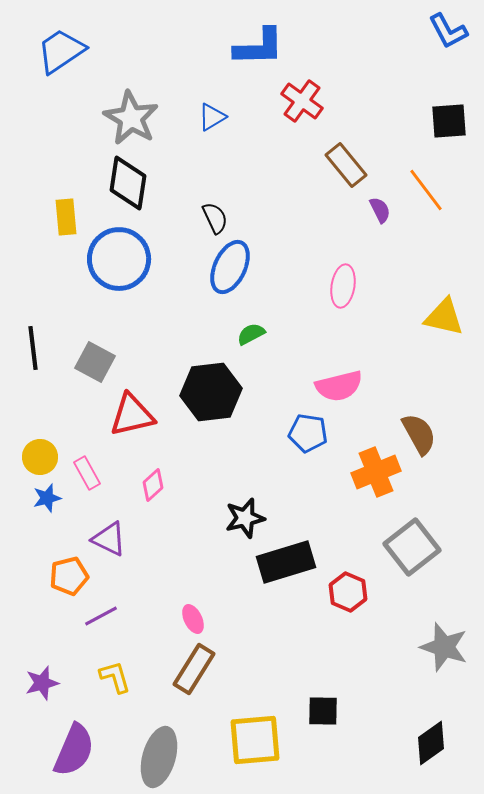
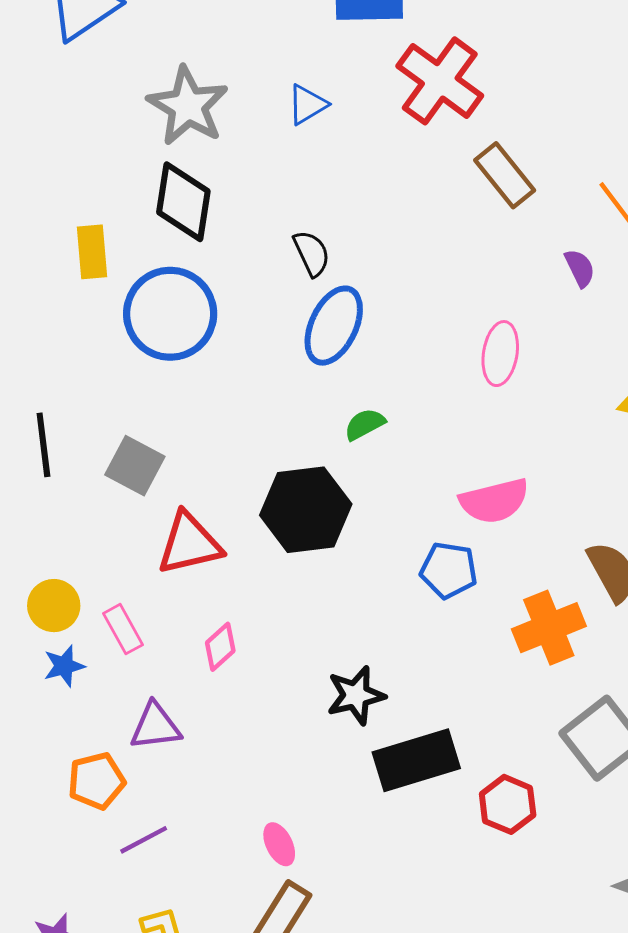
red cross: (302, 101) -> (440, 81), size x1.4
purple semicircle: (380, 210) -> (580, 268), moved
purple triangle: (109, 539) -> (155, 726), turned -33

